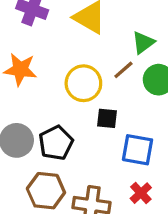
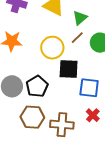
green triangle: (143, 43) -> (80, 18), moved
black square: (107, 118) -> (69, 69), size x1.5

